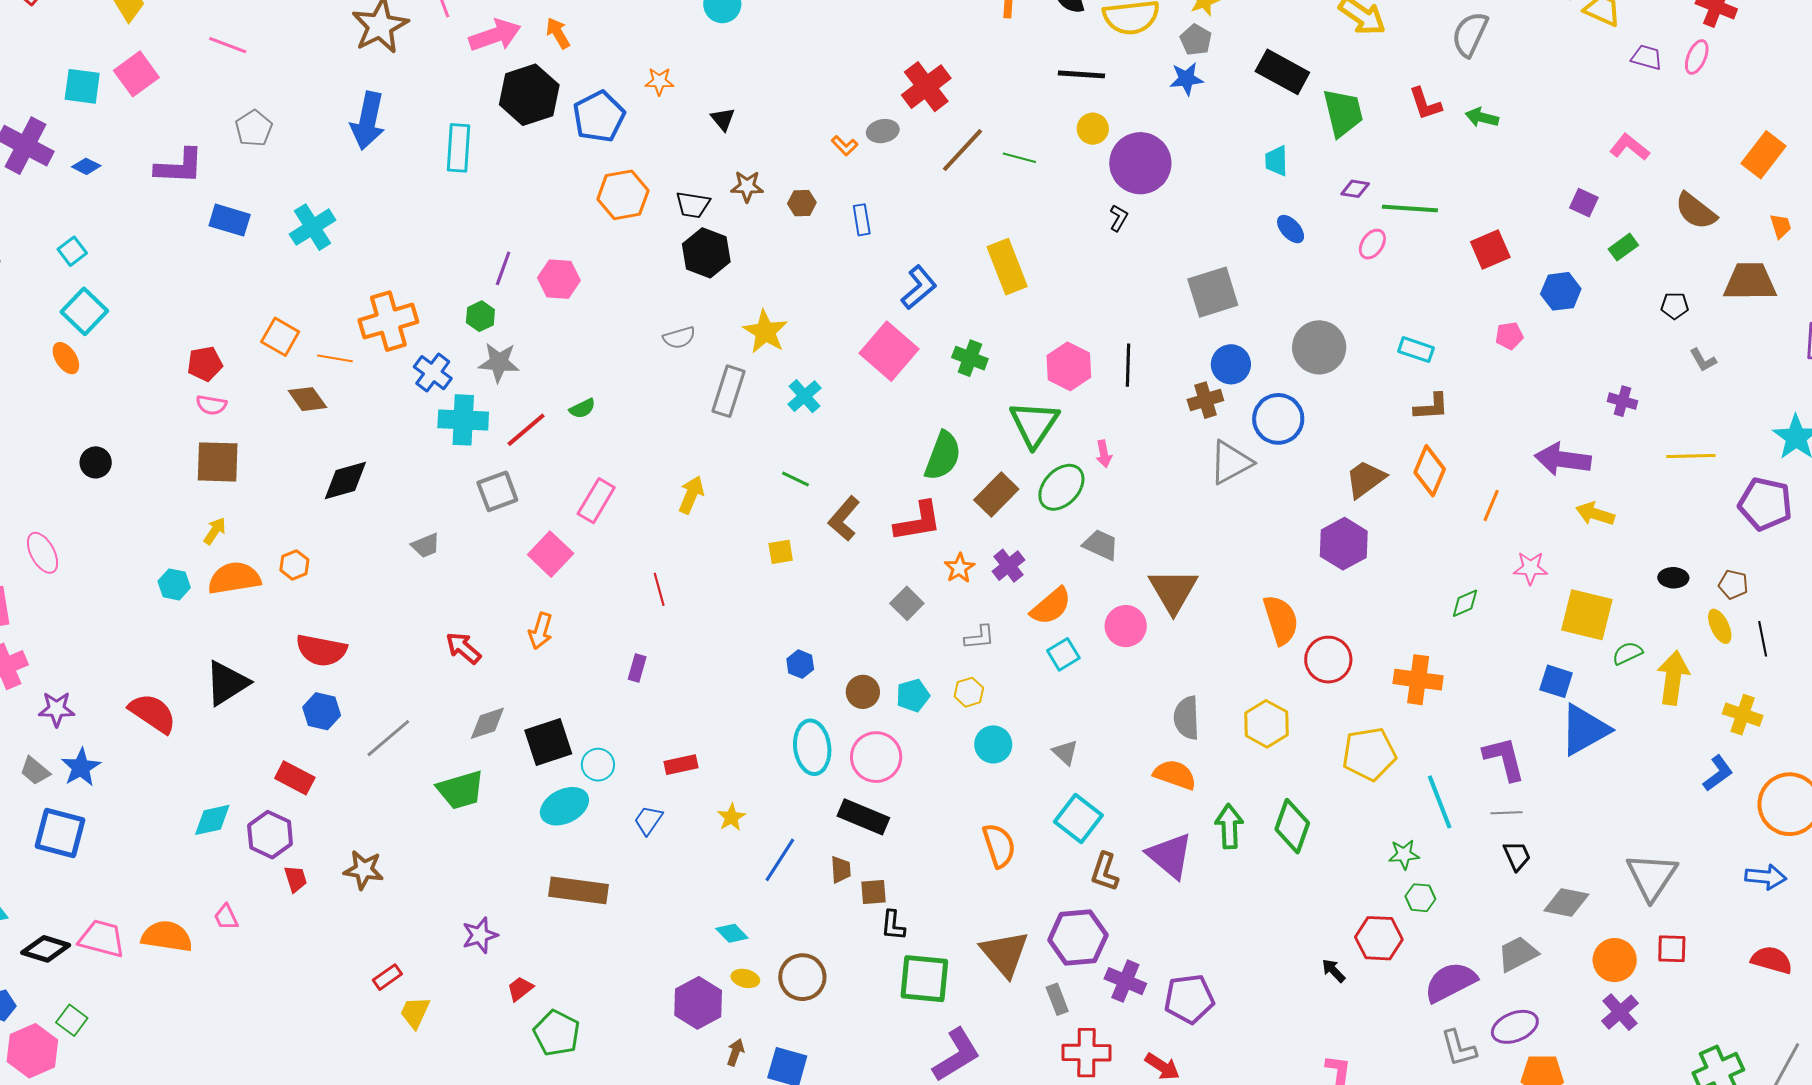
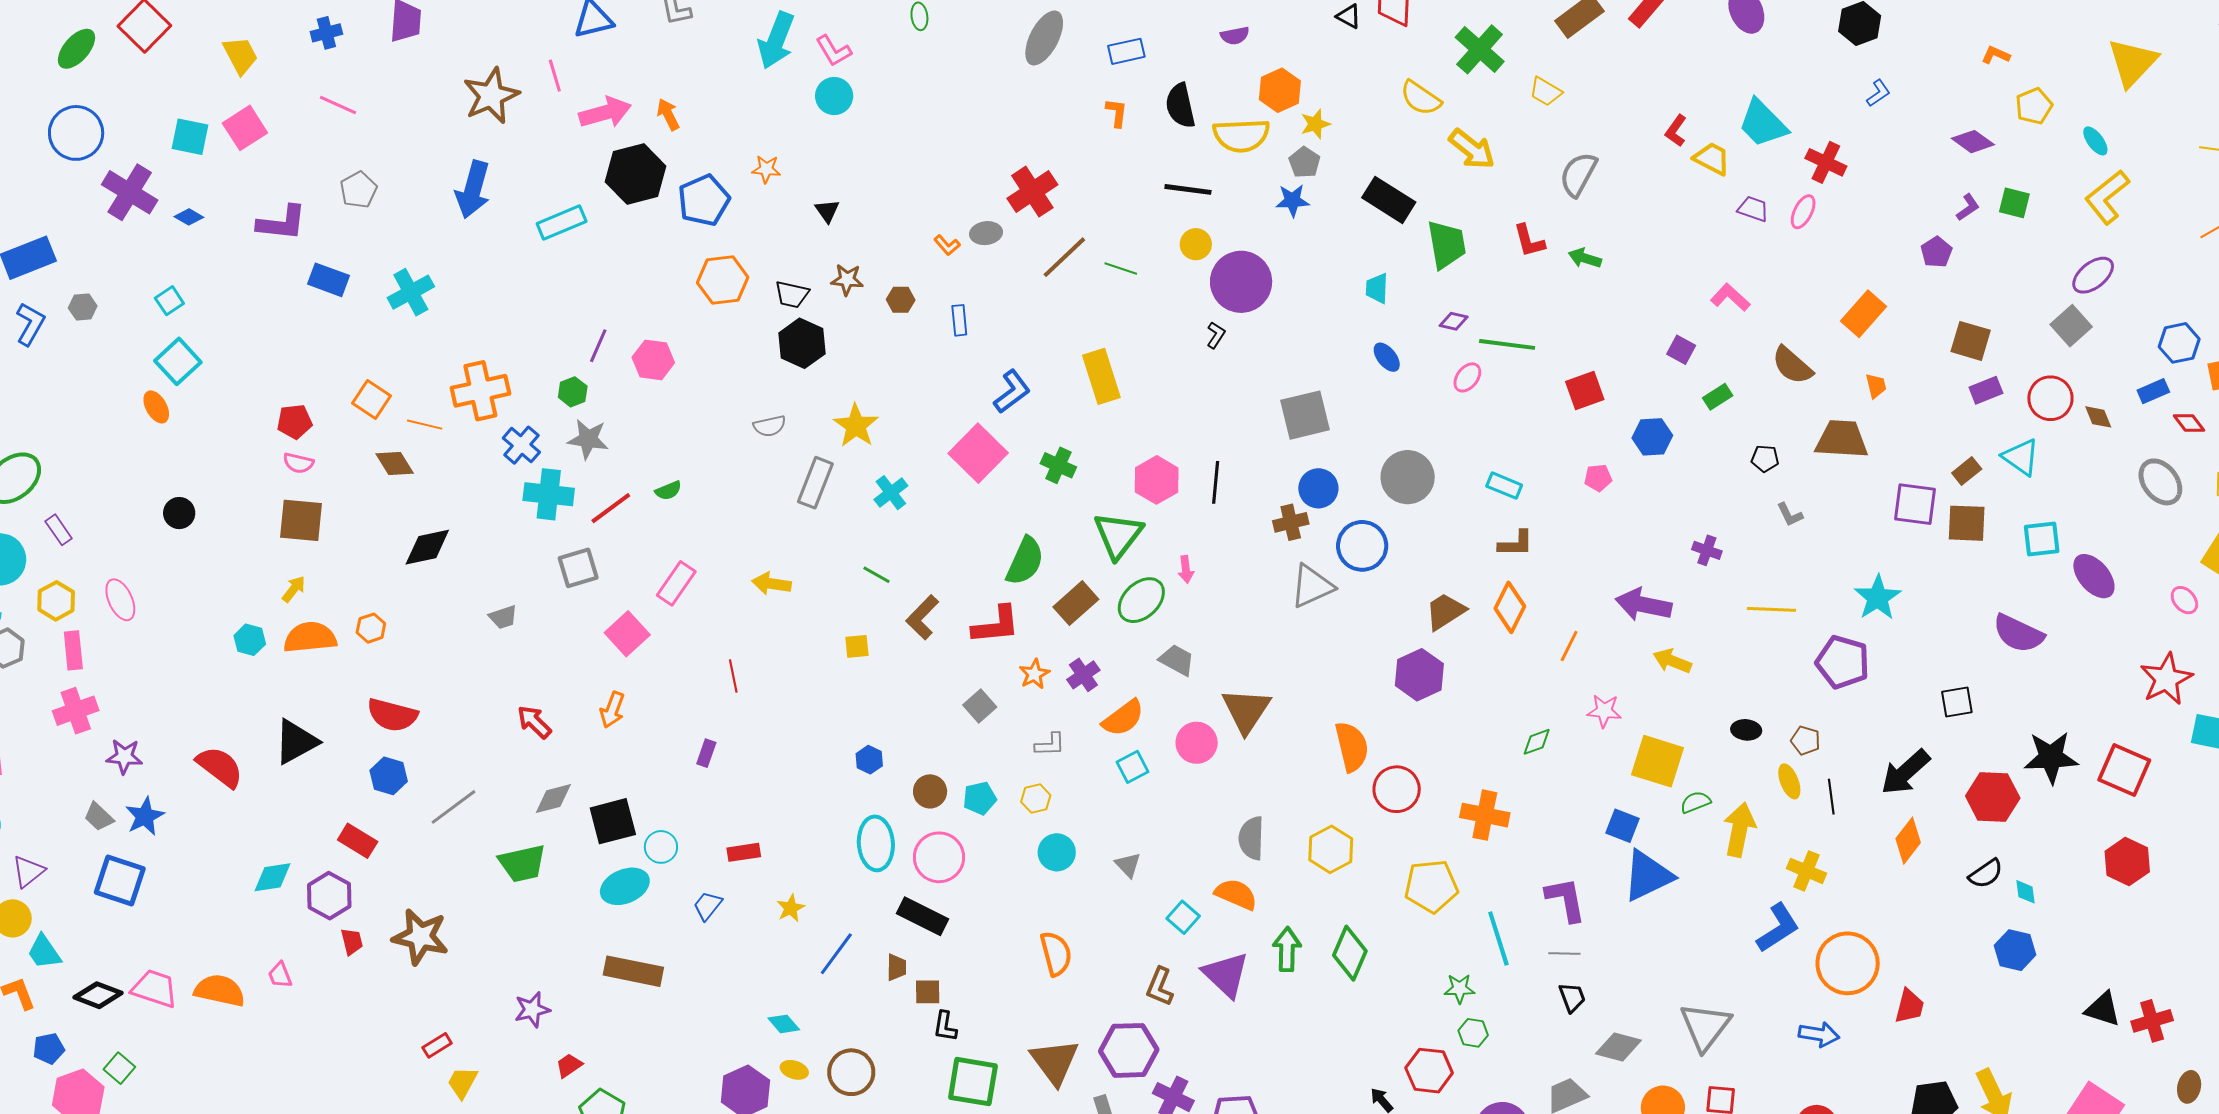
cyan rectangle: (458, 148) -> (562, 222), turned 60
yellow arrow: (691, 495) -> (771, 584), turned -108
blue L-shape: (1718, 773) -> (1778, 928), size x1.4
cyan square: (1078, 818) -> (1183, 917), moved, size x0.7
brown star: (364, 870) -> (420, 937), size x1.4

